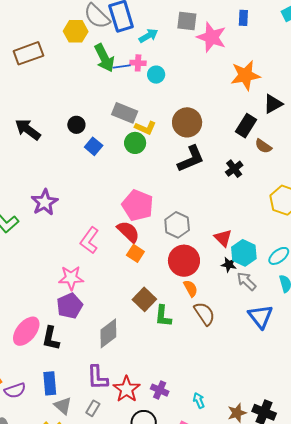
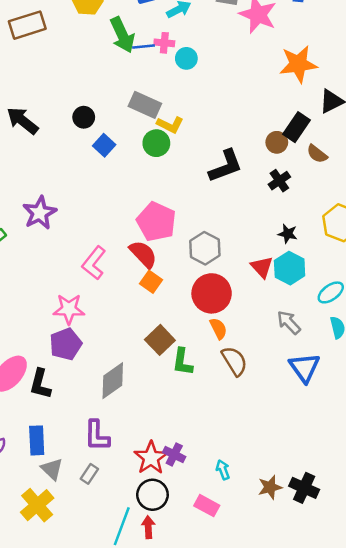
brown circle: (187, 122) -> (277, 142), moved, size x0.6
cyan hexagon: (244, 253) -> (290, 268), moved
black star: (229, 265) -> (288, 234), moved
red star: (127, 389) -> (151, 458), moved

